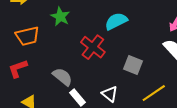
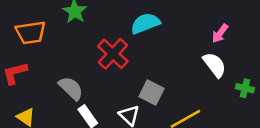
gray square: (133, 65) -> (152, 93), moved

